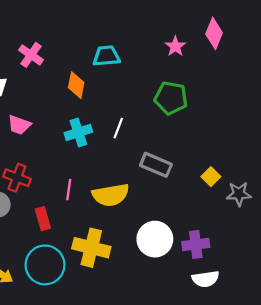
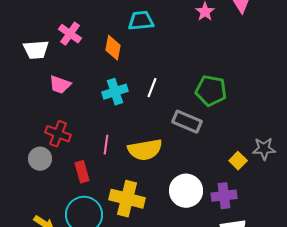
pink cross: (31, 55) -> (70, 34), moved
green pentagon: (171, 98) -> (211, 91), moved
yellow square: (211, 177) -> (238, 161), moved

